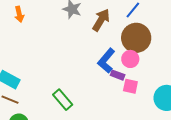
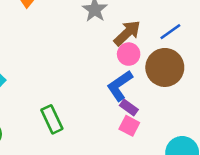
pink circle: (130, 59) -> (129, 54), moved
pink square: (130, 86) -> (129, 126), moved

